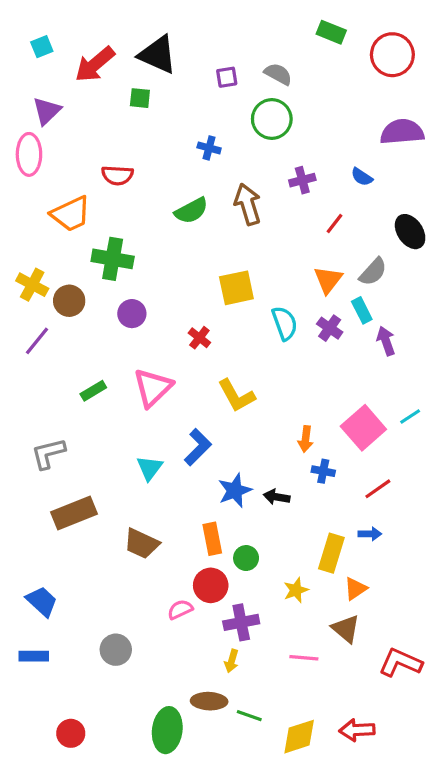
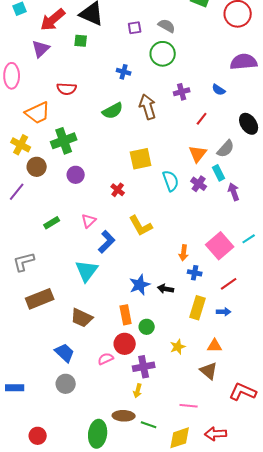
purple triangle: (47, 111) -> (41, 49), moved
green cross: (113, 259) -> (64, 141), turned -30
yellow cross: (32, 285) -> (21, 145), moved
pink triangle: (153, 388) -> (89, 221), size x0.6
blue L-shape: (198, 447) -> (107, 242), moved
cyan triangle: (150, 468) -> (87, 271), size x1.4
yellow rectangle: (331, 553) -> (198, 308), moved
orange triangle: (355, 589) -> (215, 346), turned 35
blue trapezoid: (42, 601) -> (65, 353), moved
pink line: (304, 658) -> (189, 406), moved

